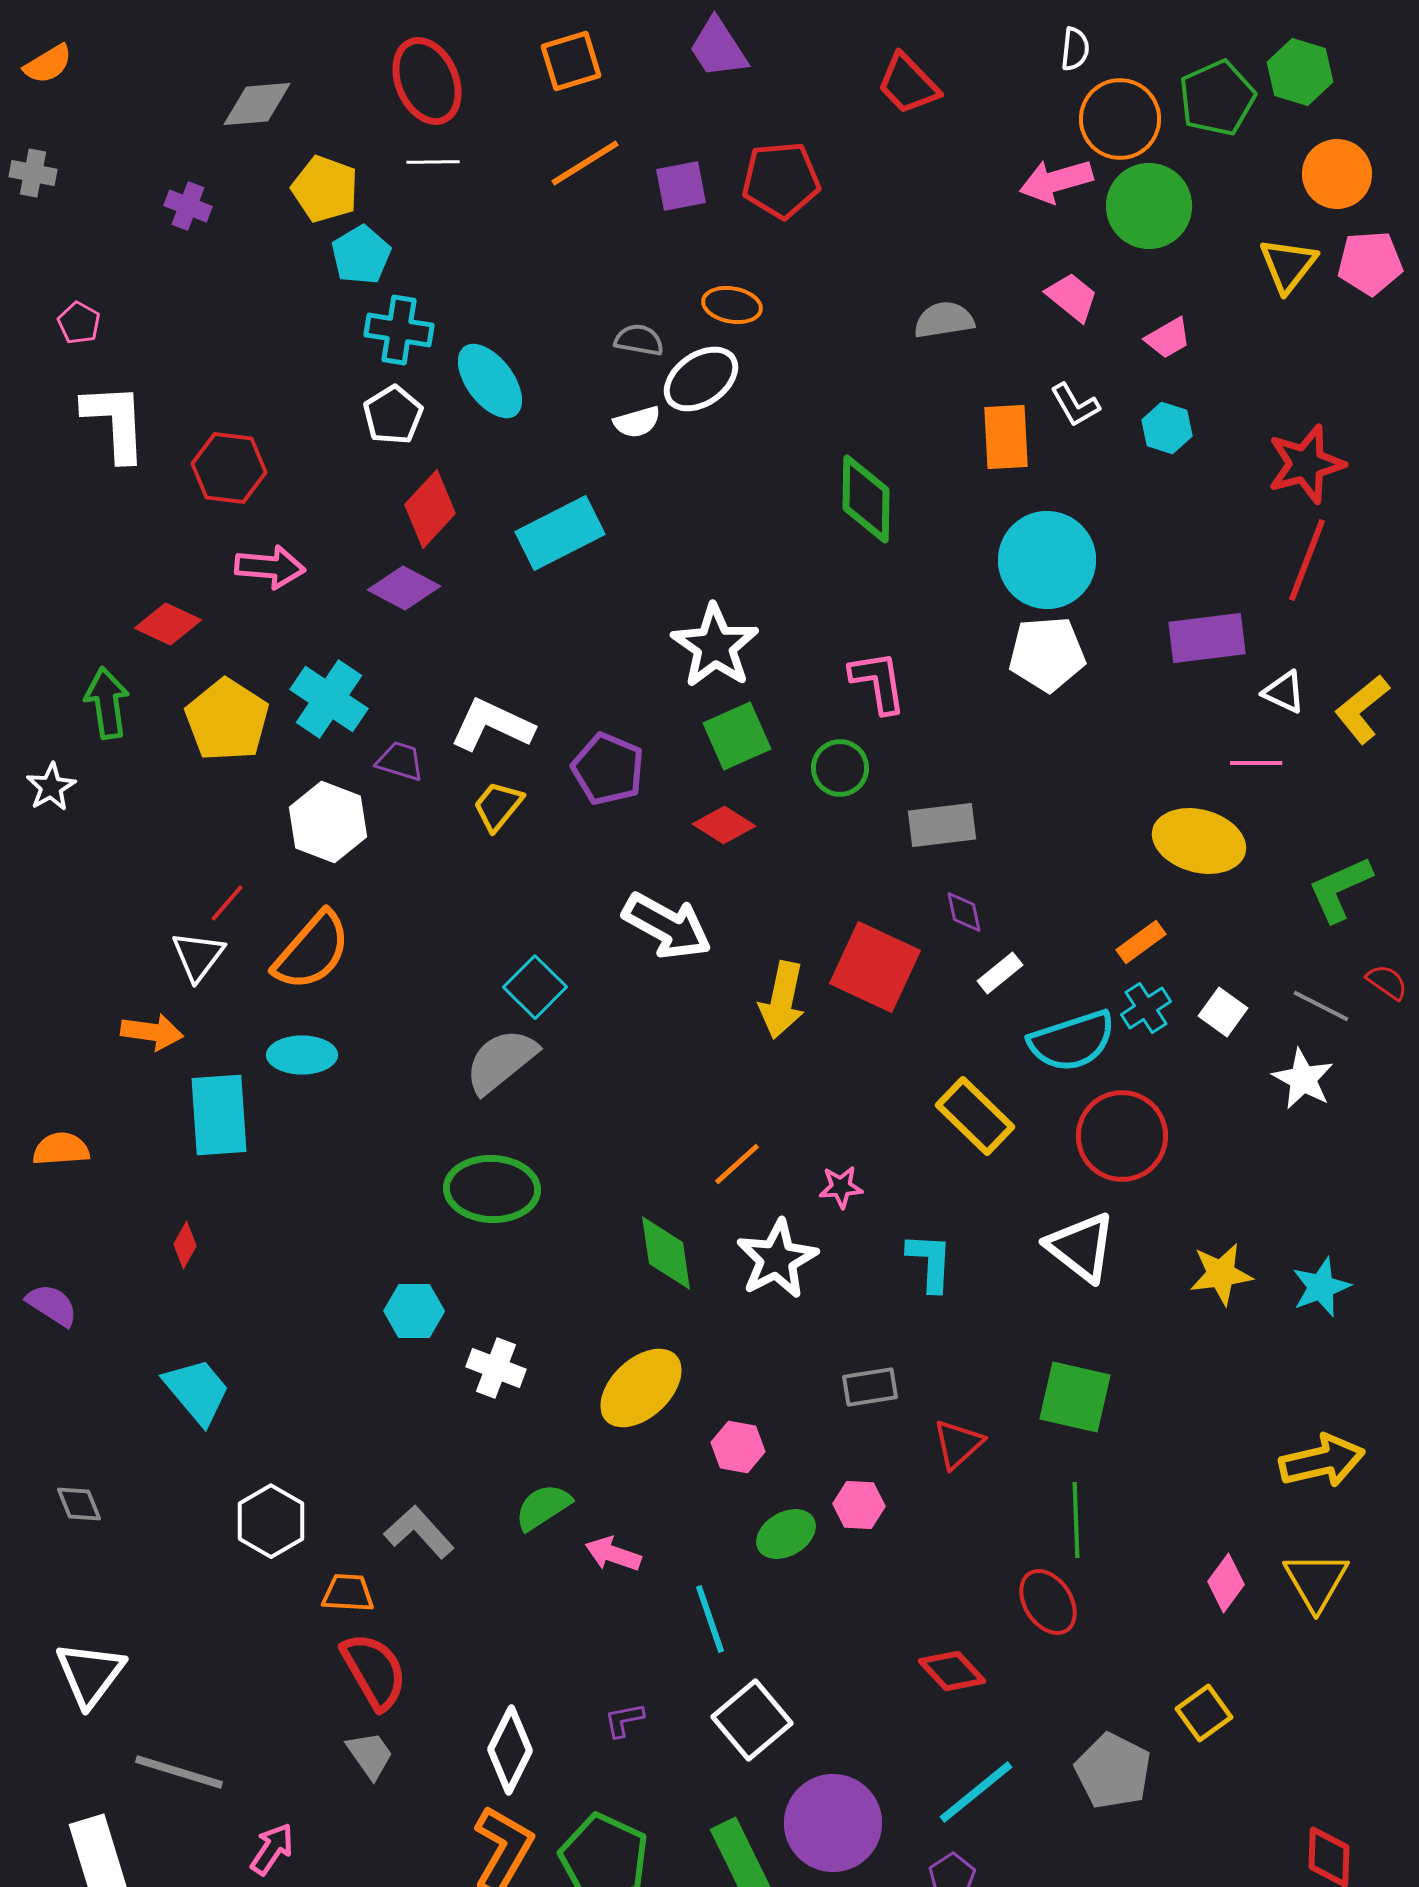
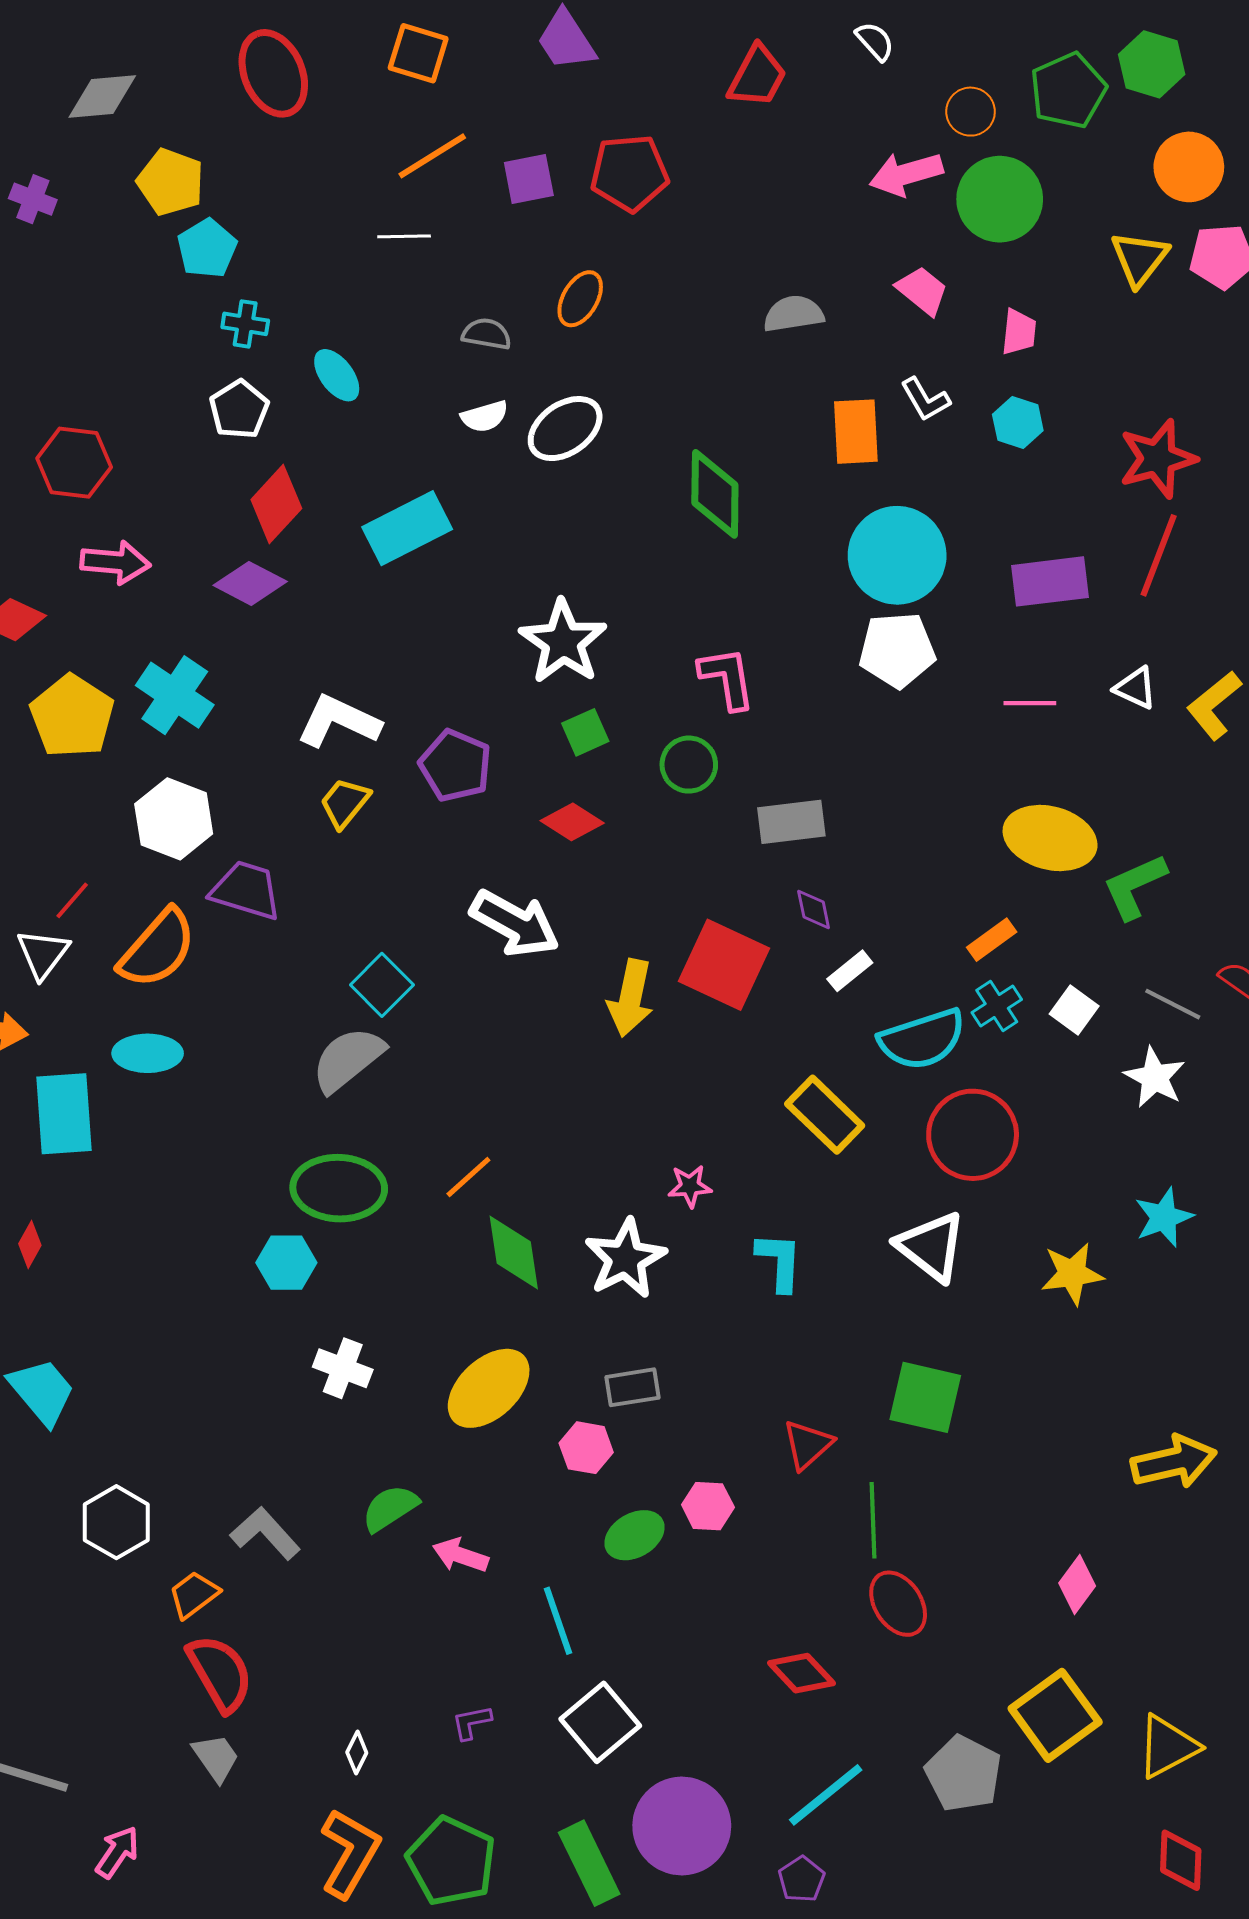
white semicircle: (1075, 49) -> (875, 41), moved, turned -48
orange square: (571, 61) -> (418, 53), turned 34
red trapezoid: (908, 84) -> (757, 76), turned -108
orange circle: (1120, 119) -> (971, 112), size x0.6
white line: (433, 162) -> (404, 236), moved
orange ellipse: (732, 305) -> (580, 299), turned -70
cyan cross: (399, 330) -> (245, 324), size x0.7
pink trapezoid: (1168, 338) -> (1019, 332), turned -54
white ellipse: (701, 379) -> (565, 429), moved
cyan ellipse: (490, 381) -> (337, 375), size x0.7
purple rectangle: (1207, 638) -> (1050, 581), moved
green square: (737, 736) -> (585, 732), size x0.7
purple trapezoid: (400, 761) -> (246, 890), moved, size x1.5
pink line: (1256, 763) -> (1030, 703), moved
green L-shape: (1340, 889) -> (1135, 886), moved
orange line: (737, 1164) -> (468, 1177), moved
cyan star: (1321, 1287) -> (1164, 1217), moved
cyan hexagon: (414, 1311) -> (286, 1263), moved
gray rectangle: (870, 1387) -> (632, 1387), moved
green line: (1076, 1520) -> (873, 1520), moved
yellow triangle: (1316, 1581) -> (1168, 1747), moved, turned 32
orange trapezoid: (348, 1593) -> (194, 1595), turned -40
yellow square: (1204, 1713) -> (1055, 1715), size x1.6
white diamond: (510, 1750) -> (357, 1753), size x0.5

